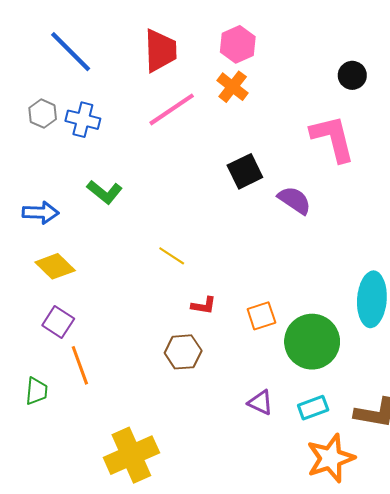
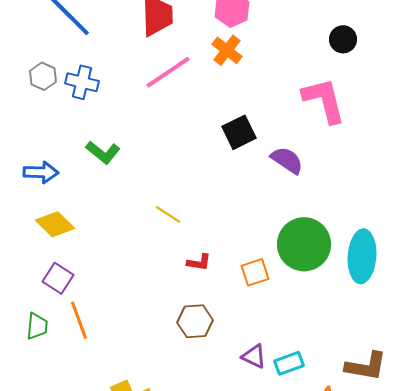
green circle: (312, 342) -> (304, 244), moved
brown hexagon: (183, 352) -> (195, 321), moved
green trapezoid: (36, 391) -> (37, 326), moved
cyan rectangle: (313, 408) -> (289, 363), moved

